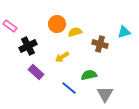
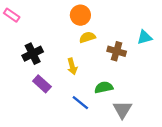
orange circle: (57, 24) -> (80, 15), moved
pink rectangle: (10, 26) -> (12, 15), moved
yellow arrow: (62, 57) -> (72, 66), turned -72

